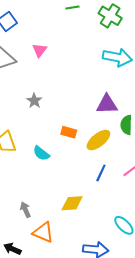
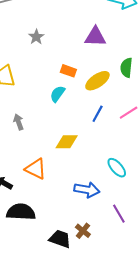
purple triangle: (107, 104) -> (95, 37), moved
cyan semicircle: (41, 153) -> (57, 94), moved, turned 84
gray arrow: (25, 210) -> (19, 122), moved

